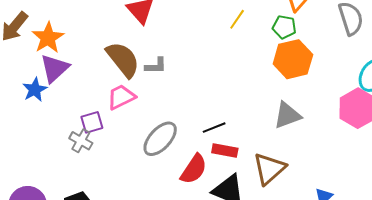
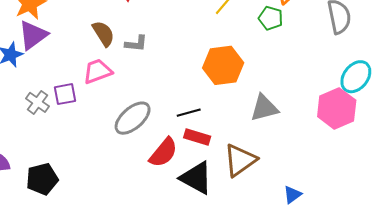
brown semicircle: (123, 59) -> (103, 34), size x0.7
orange hexagon: (293, 59) -> (223, 65), moved
gray cross: (81, 141) -> (38, 102), moved

